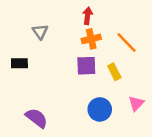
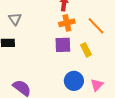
gray triangle: (40, 32) -> (15, 19), moved
pink triangle: (136, 103) -> (97, 85), moved

